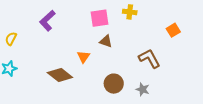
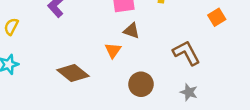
orange triangle: (83, 57) -> (113, 50), moved
gray star: (143, 89) -> (189, 92), moved

